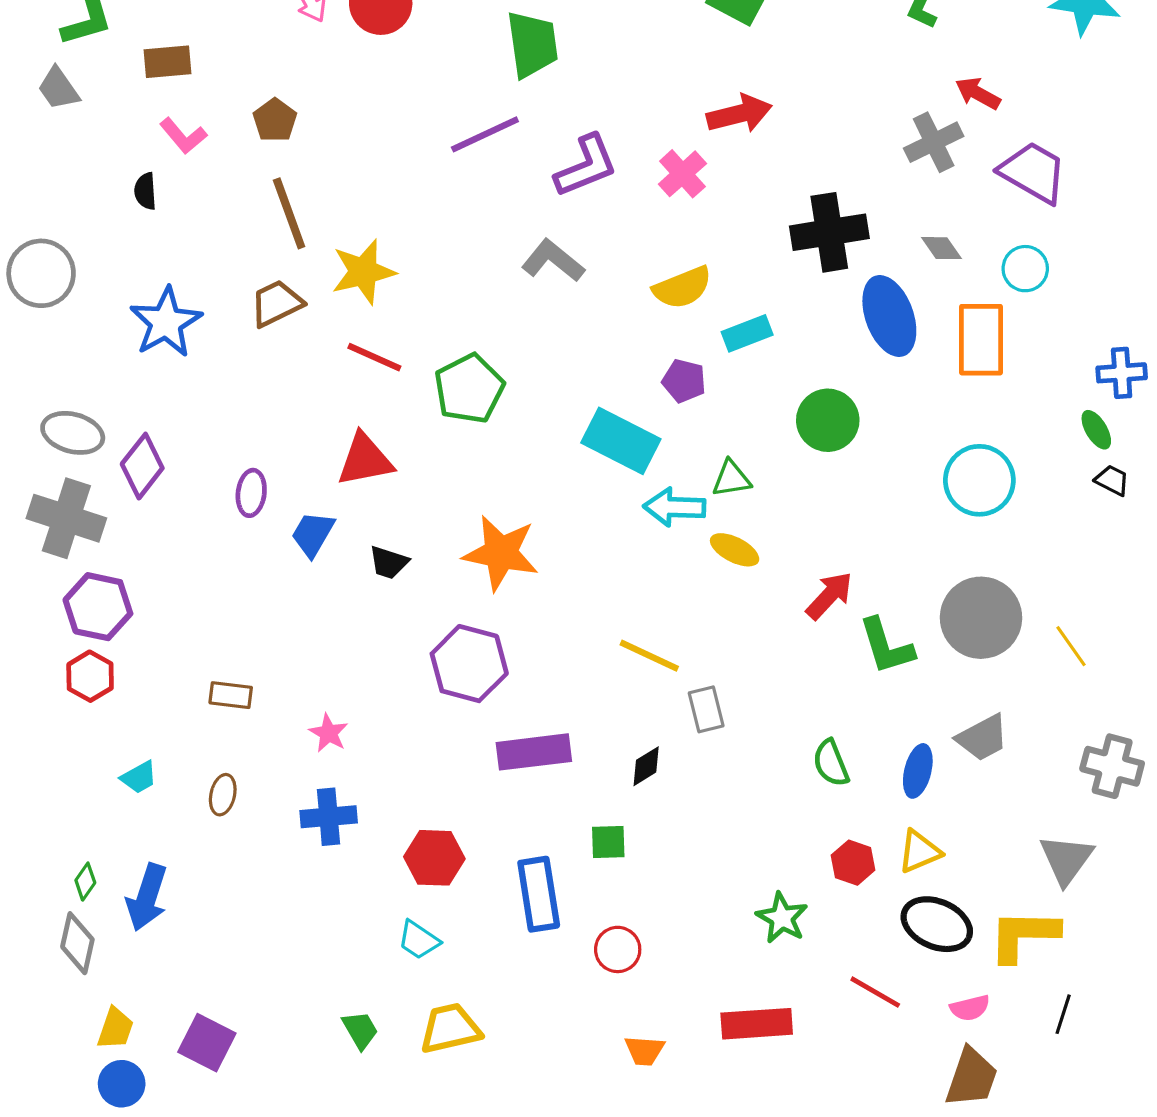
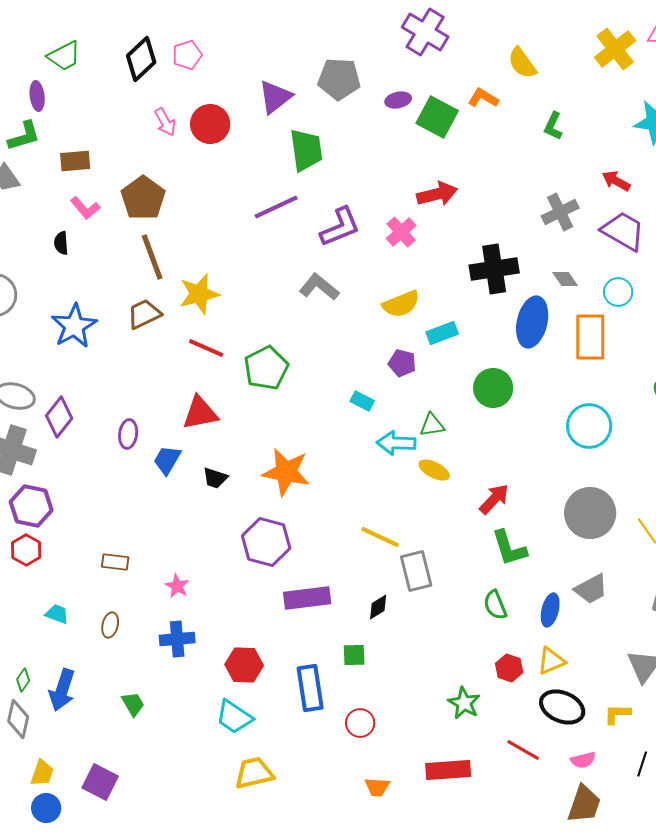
red arrow: (978, 93) -> (616, 181), moved
brown pentagon: (275, 120) -> (143, 198), size x1.6
blue ellipse: (889, 316) -> (532, 322), turned 33
cyan rectangle: (621, 441) -> (362, 401), size x0.5
green L-shape: (886, 646) -> (509, 548), moved
gray rectangle: (706, 709) -> (416, 571), size x1.4
cyan trapezoid: (139, 777) -> (57, 614), turned -130
yellow L-shape: (1024, 935) -> (617, 714), size x0.6
cyan trapezoid: (419, 940) -> (234, 717), size x1.4
green trapezoid: (360, 1030) -> (133, 704), moved

